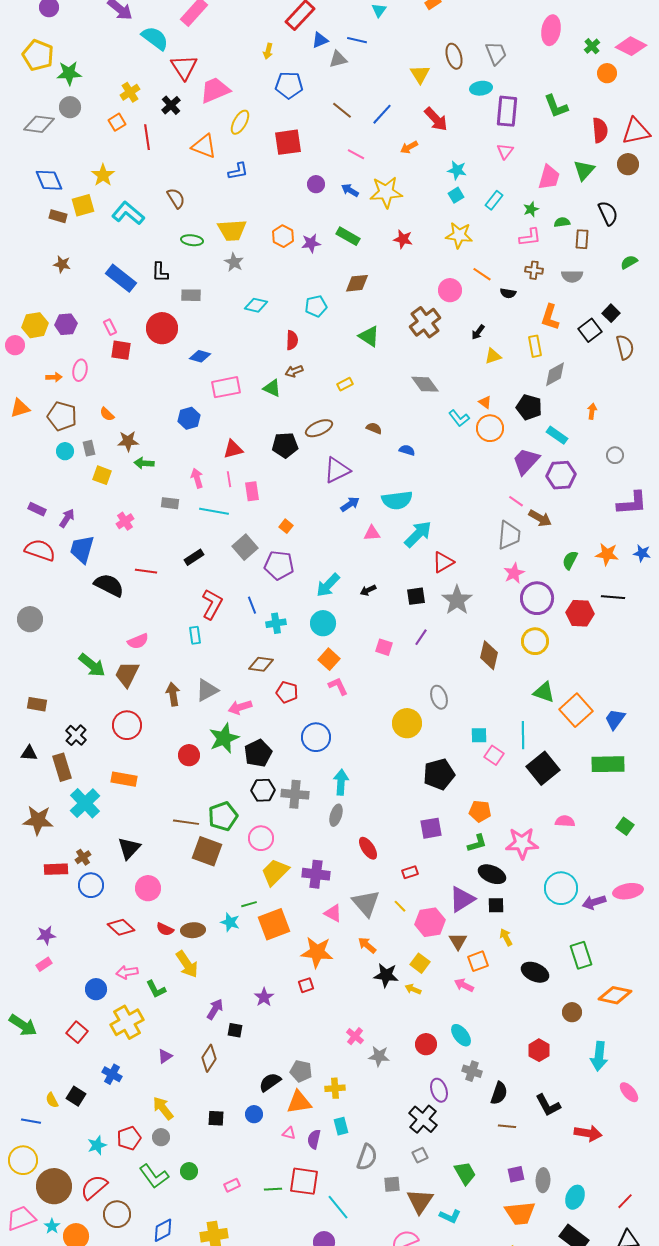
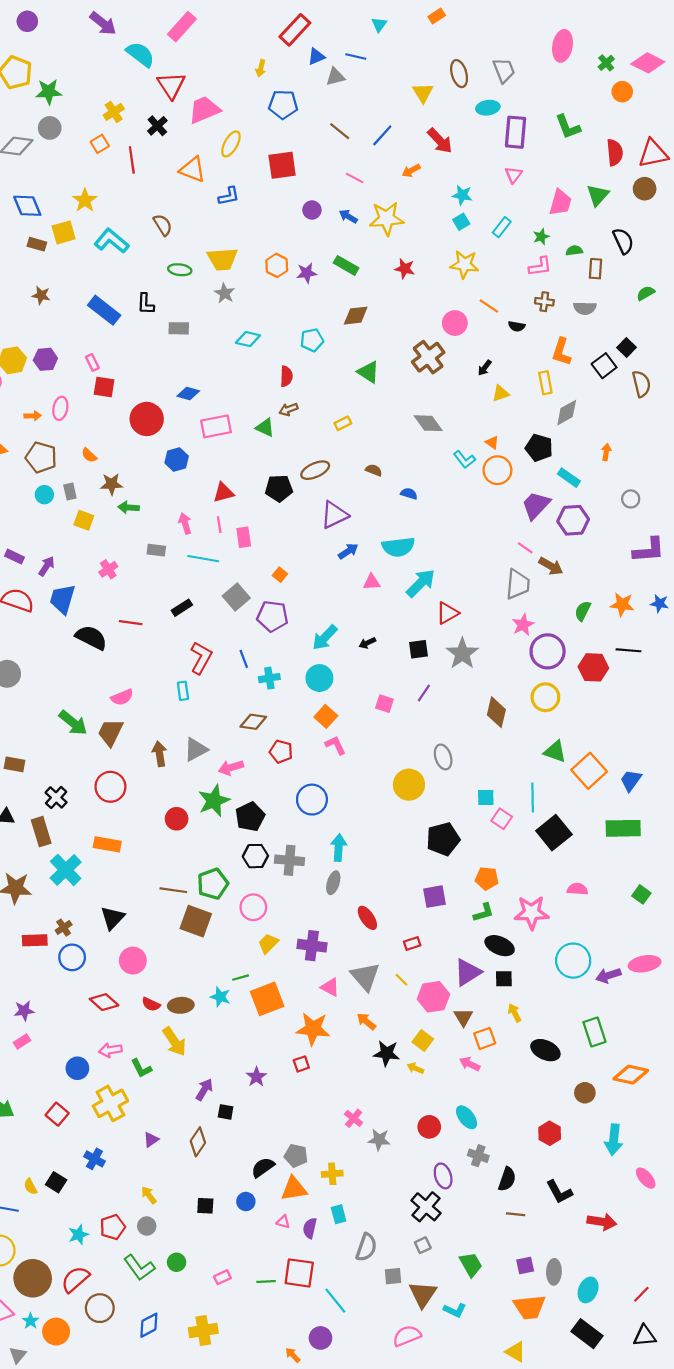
red circle: (162, 328) -> (147, 419), moved
yellow trapezoid: (275, 872) -> (268, 943), size x0.7
yellow arrow: (163, 1108) -> (149, 1195), size x0.7

